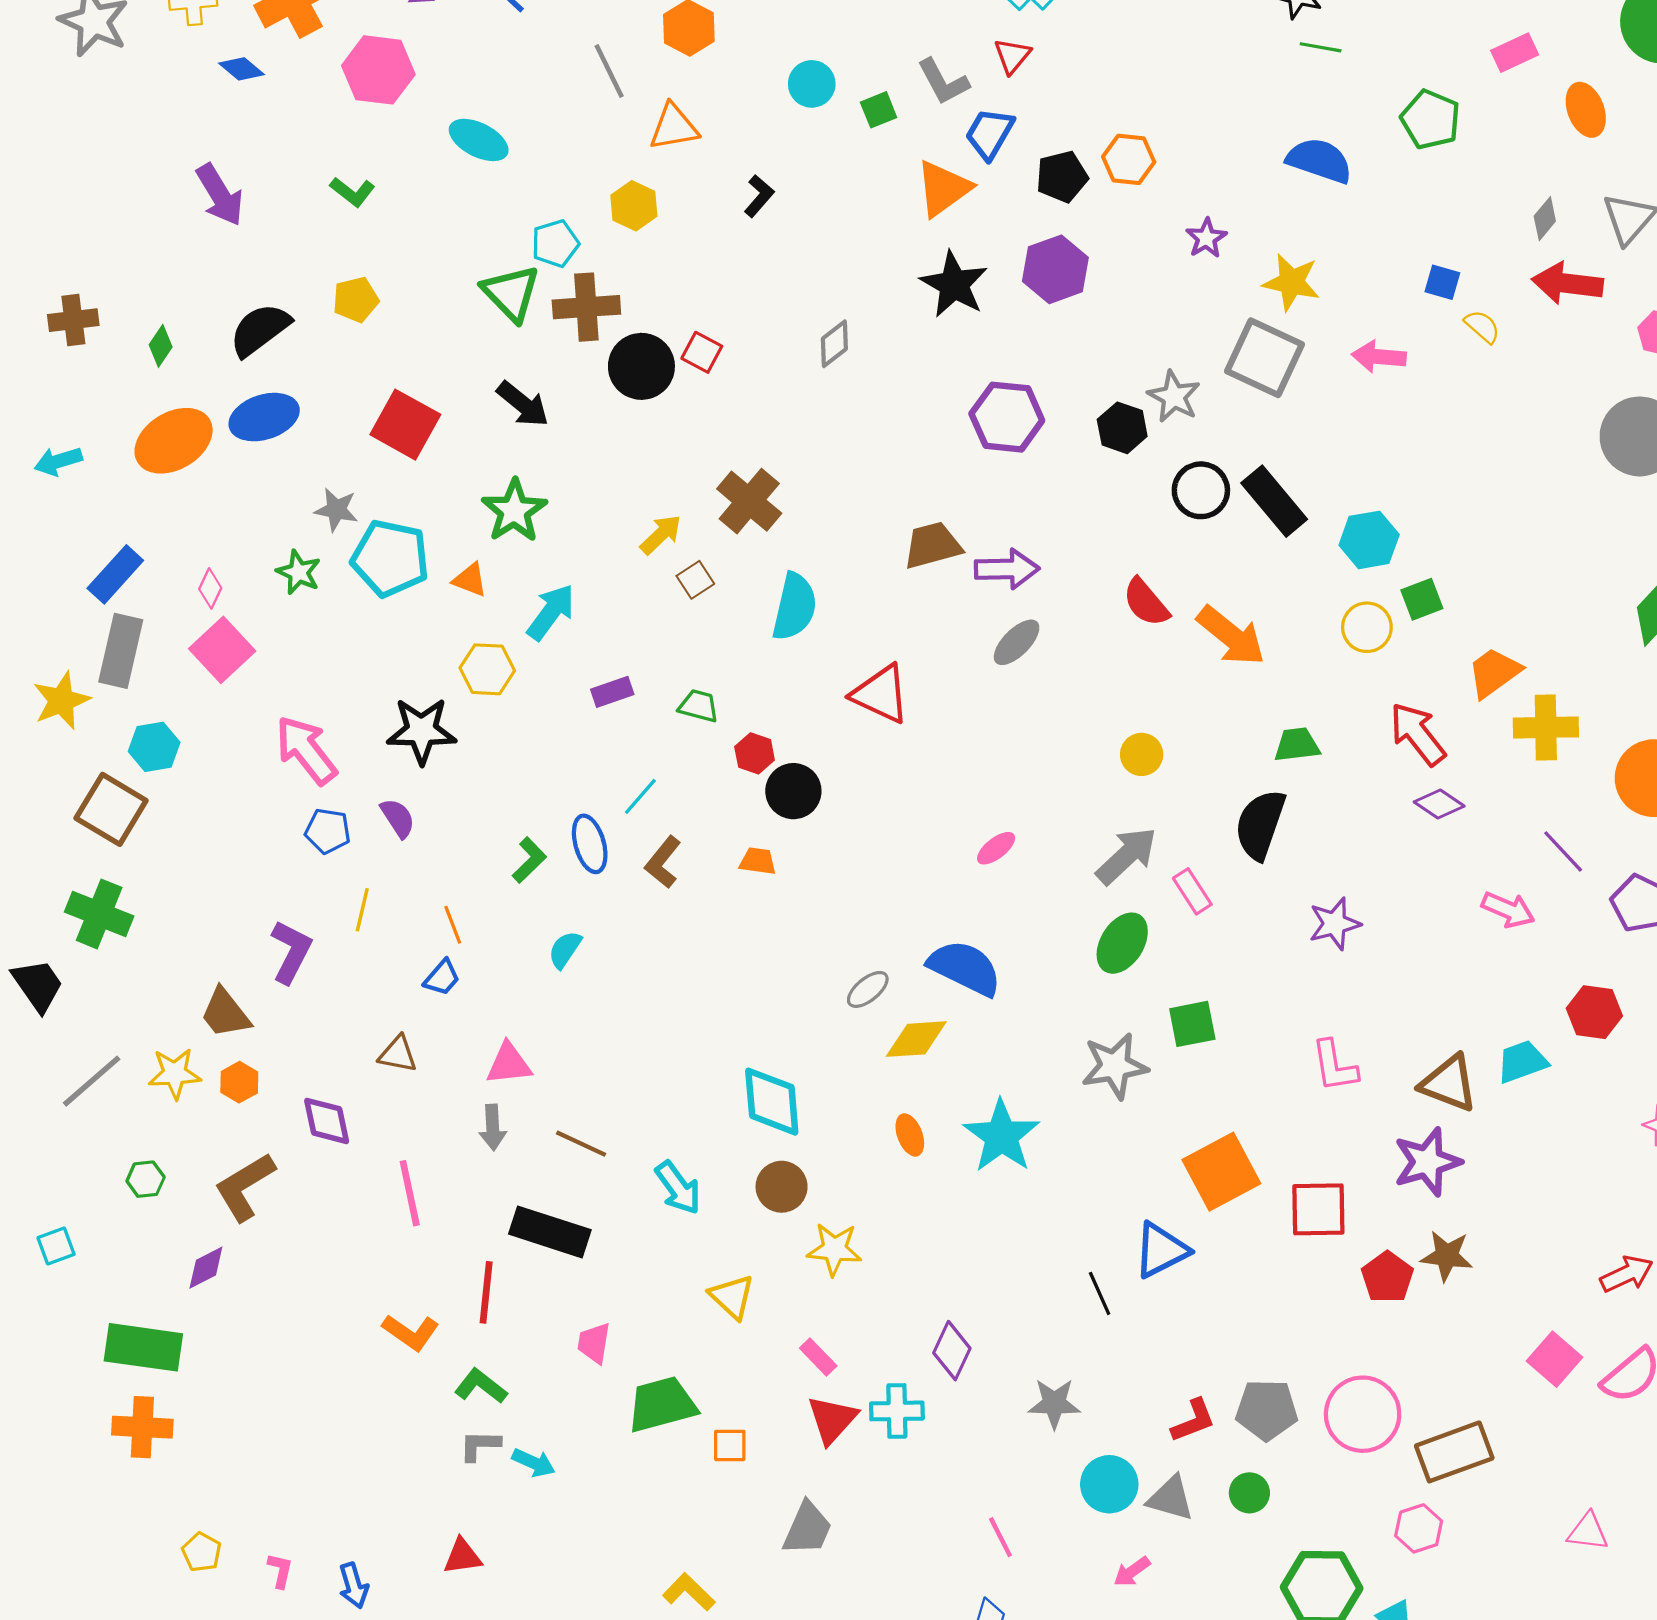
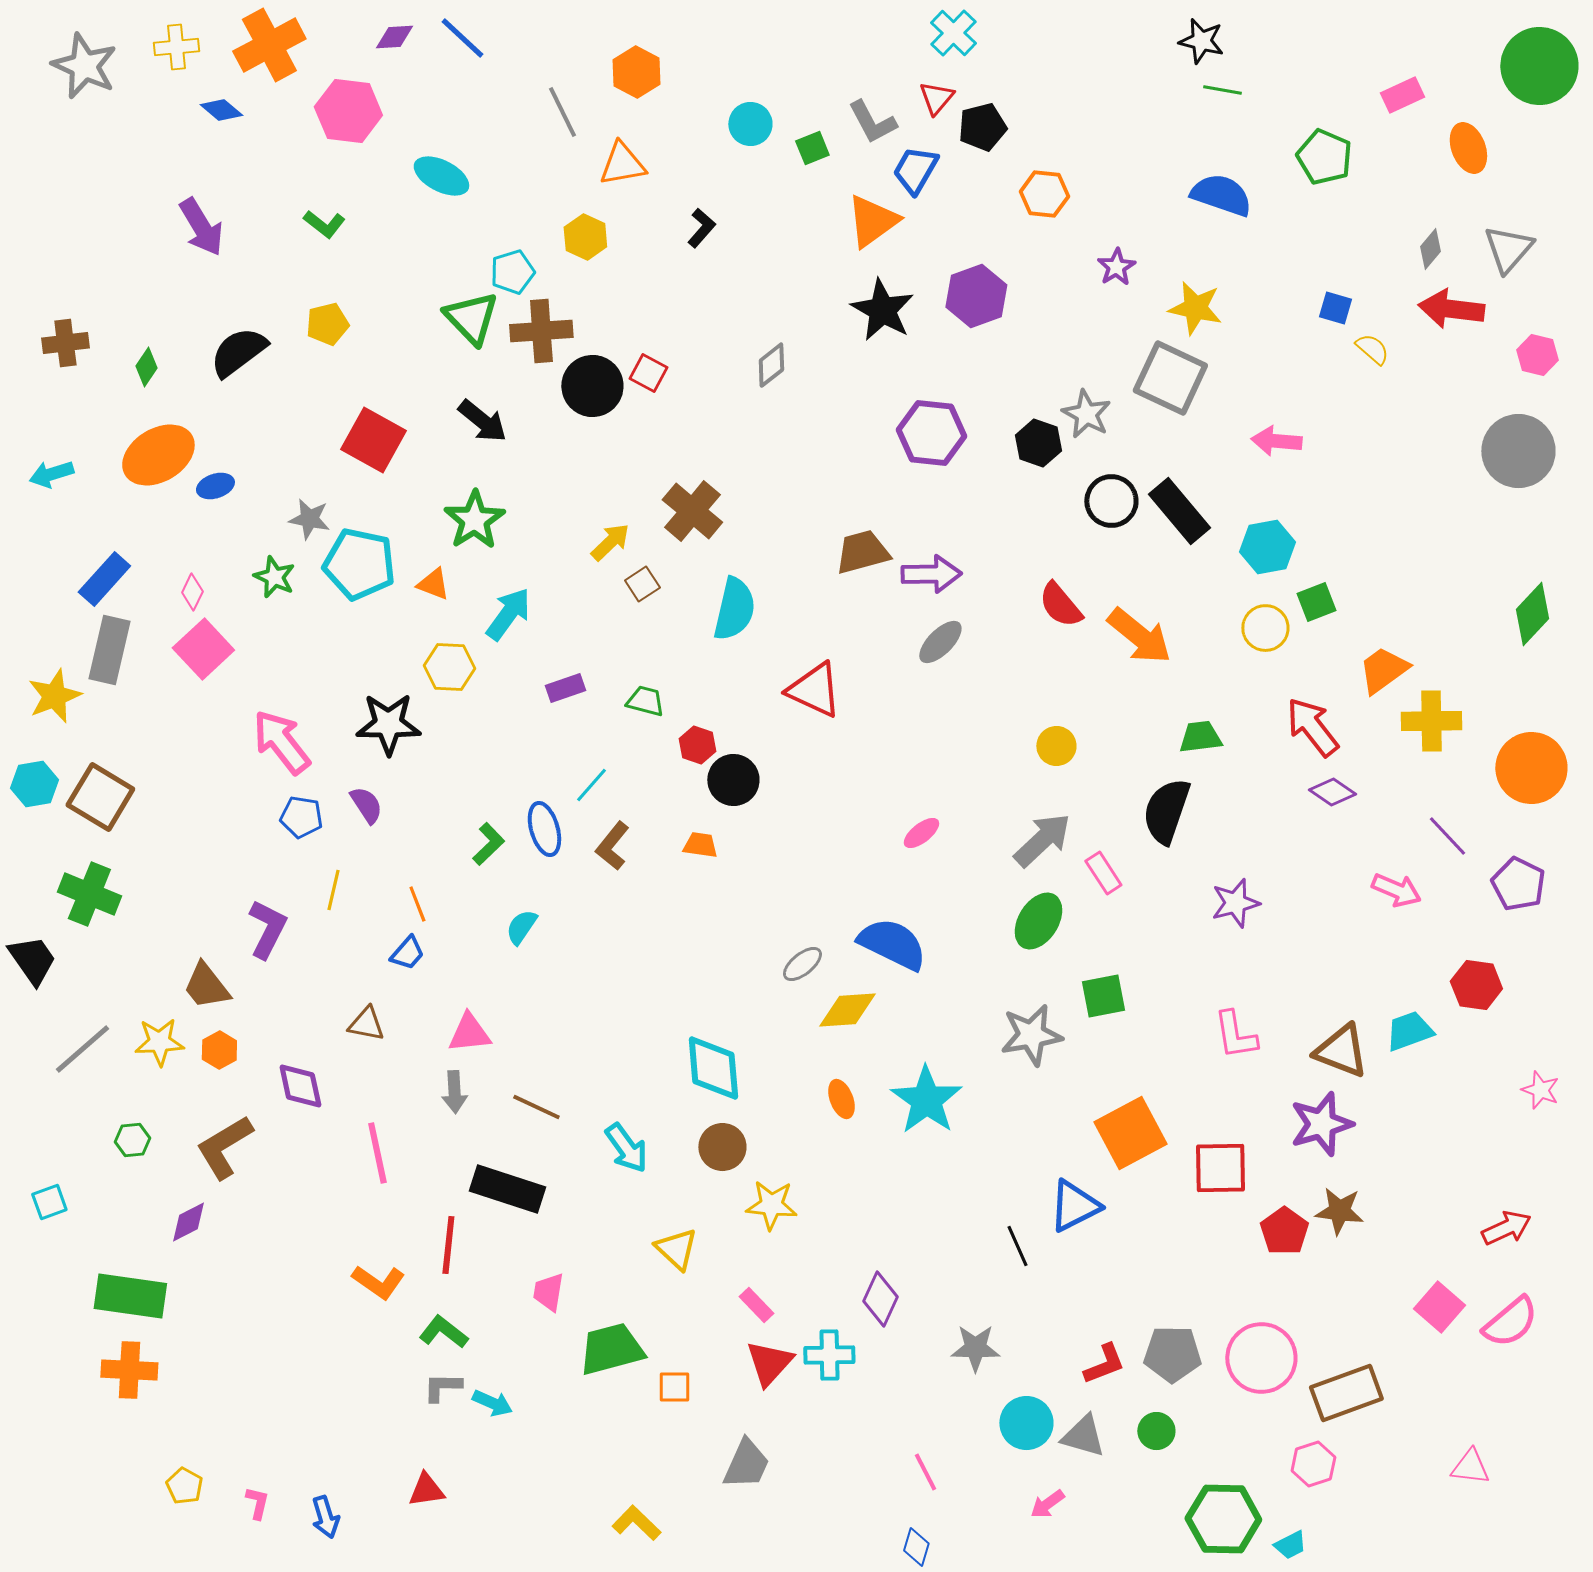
black pentagon: (1062, 177) -> (982, 127), moved
pink arrow: (1379, 357) -> (1276, 441), moved
blue ellipse: (264, 417) -> (215, 486), moved, size x0.6
cyan hexagon: (154, 747) -> (34, 784), moved

